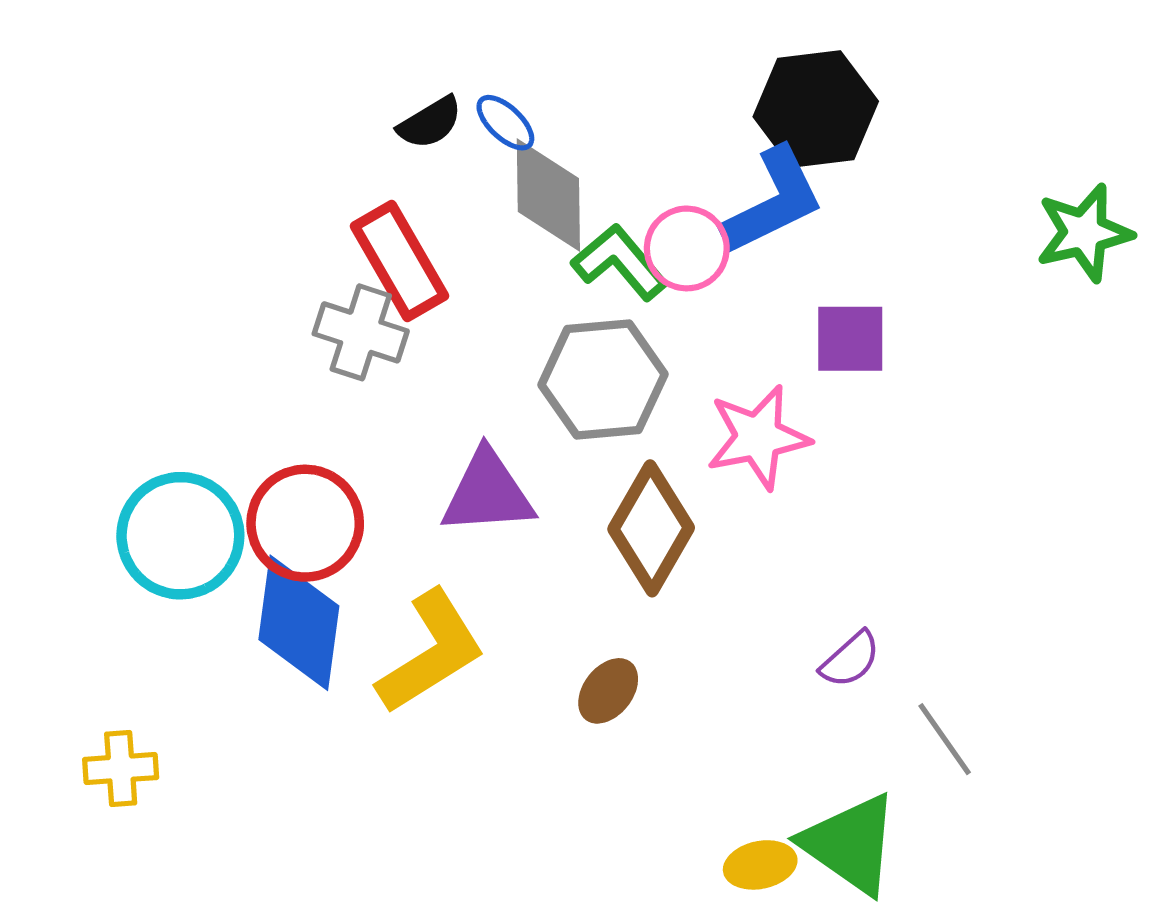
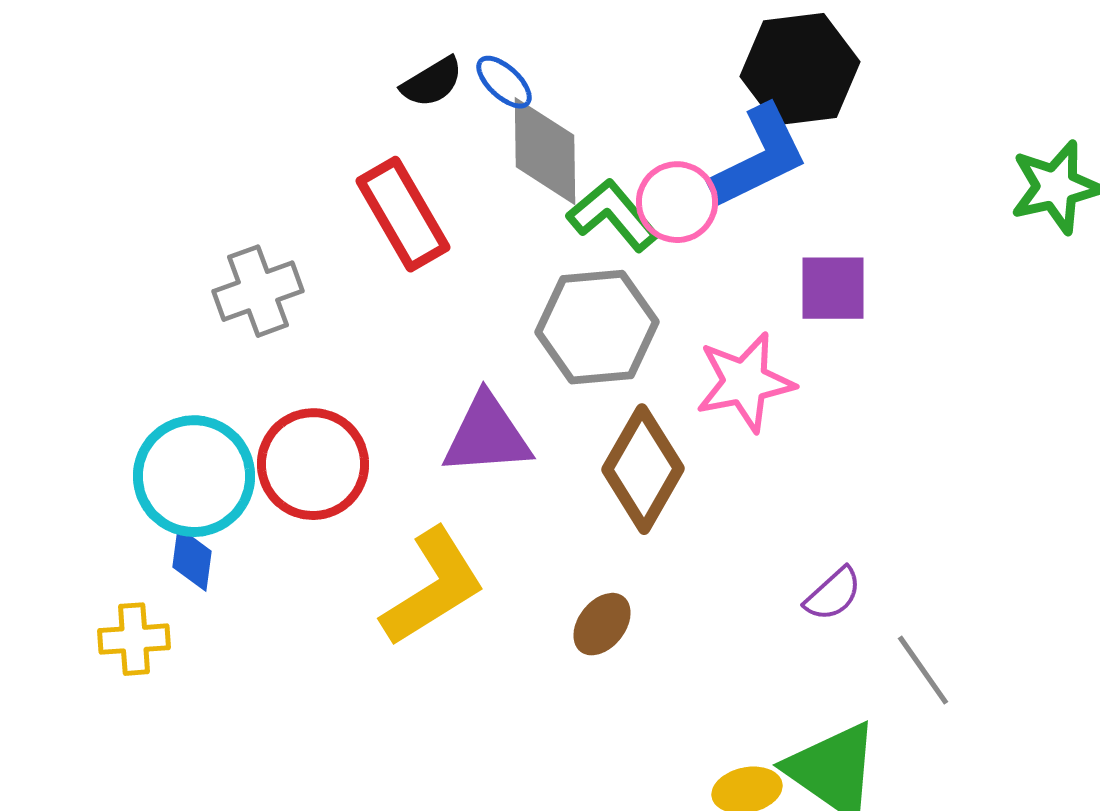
gray cross: (361, 332) -> (258, 291), moved, turned -38
blue diamond: (299, 623) -> (192, 559), moved, size x0.5
yellow cross: (121, 768) -> (134, 639), moved

